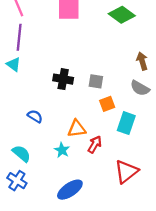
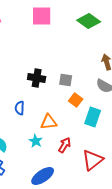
orange square: (107, 104) -> (76, 100), turned -32
blue semicircle: (35, 116) -> (20, 108), moved, turned -120
red arrow: (95, 144) -> (65, 145), moved

